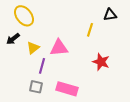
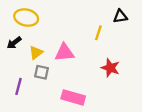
yellow ellipse: (24, 16) -> (26, 18), turned -40
purple line: (42, 66) -> (18, 86), moved
gray square: (36, 87) -> (41, 72), moved

